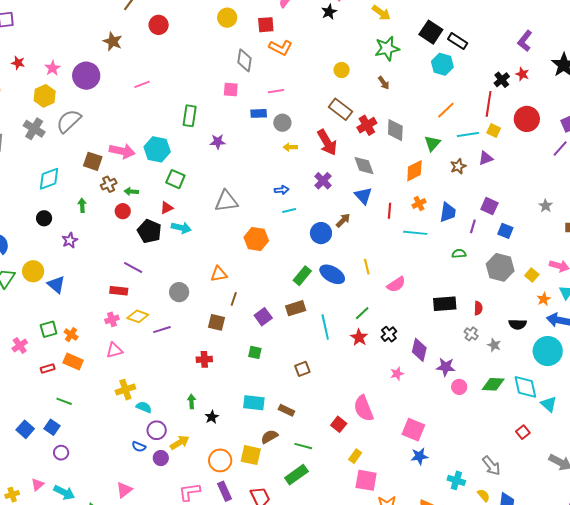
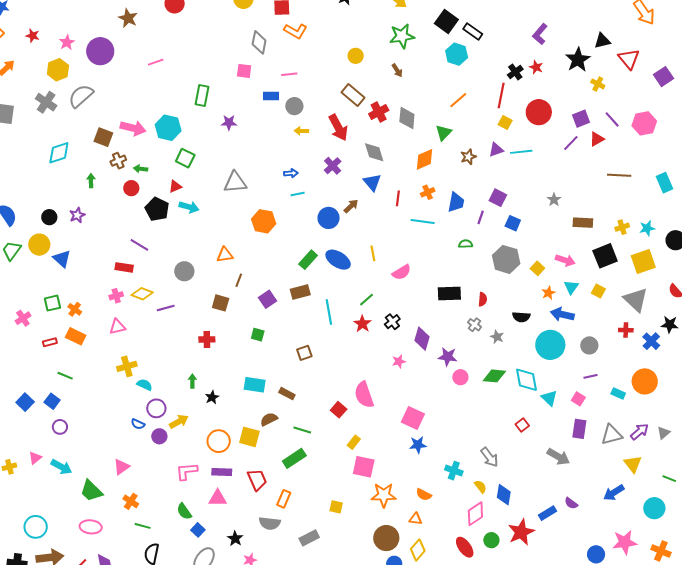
cyan line: (468, 135) -> (521, 152), moved
black circle: (44, 218) -> (49, 217), moved
purple rectangle: (225, 491) -> (222, 472), turned -66

